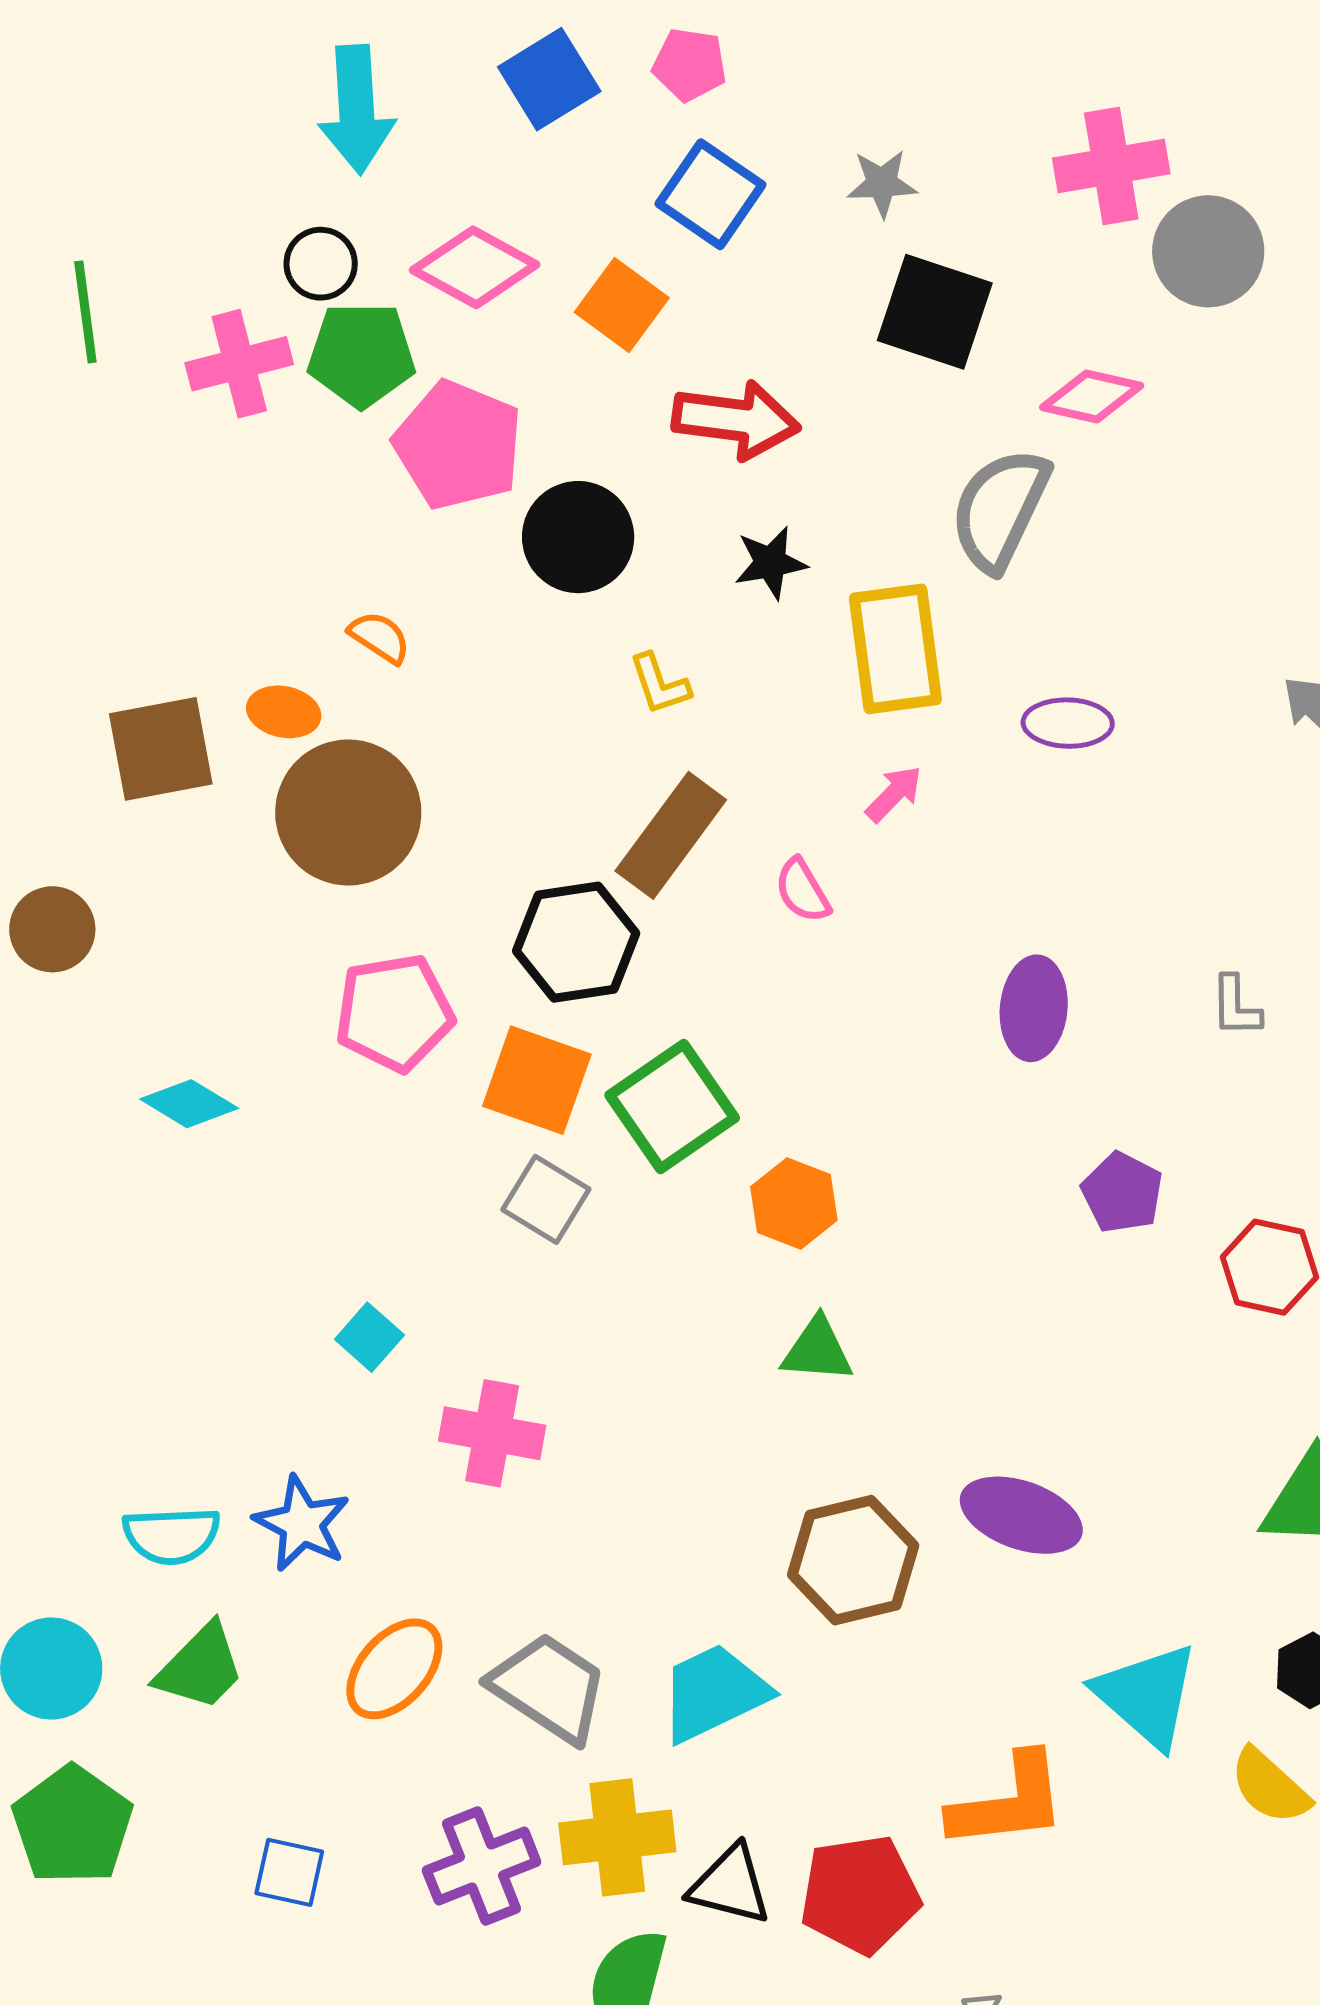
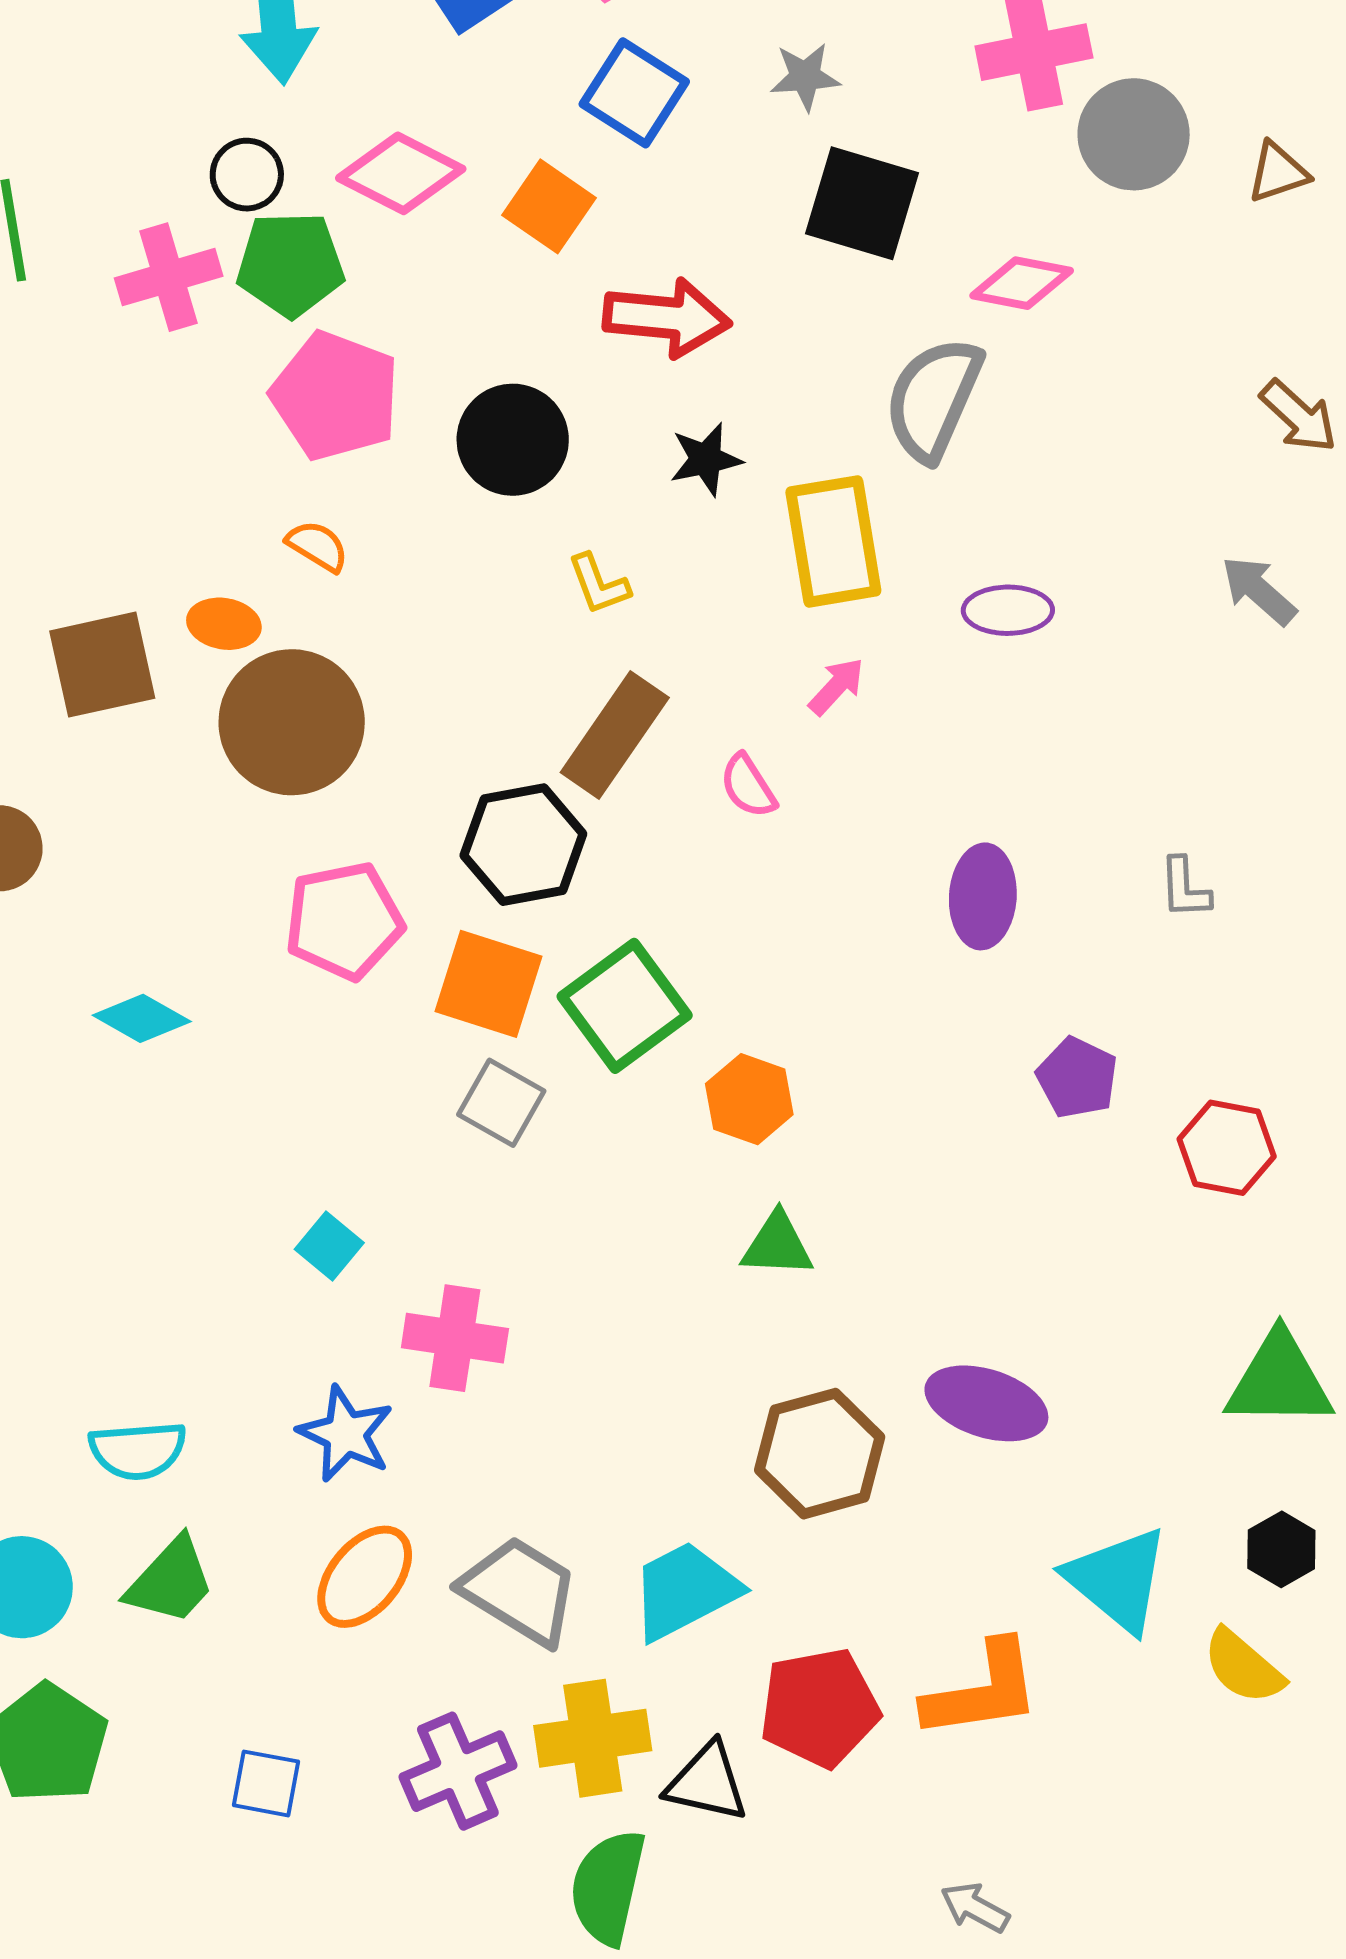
pink pentagon: (458, 445) -> (335, 396), moved
blue star: (302, 1524) -> (346, 1434), moved
red pentagon: (860, 1894) -> (820, 1708), moved

